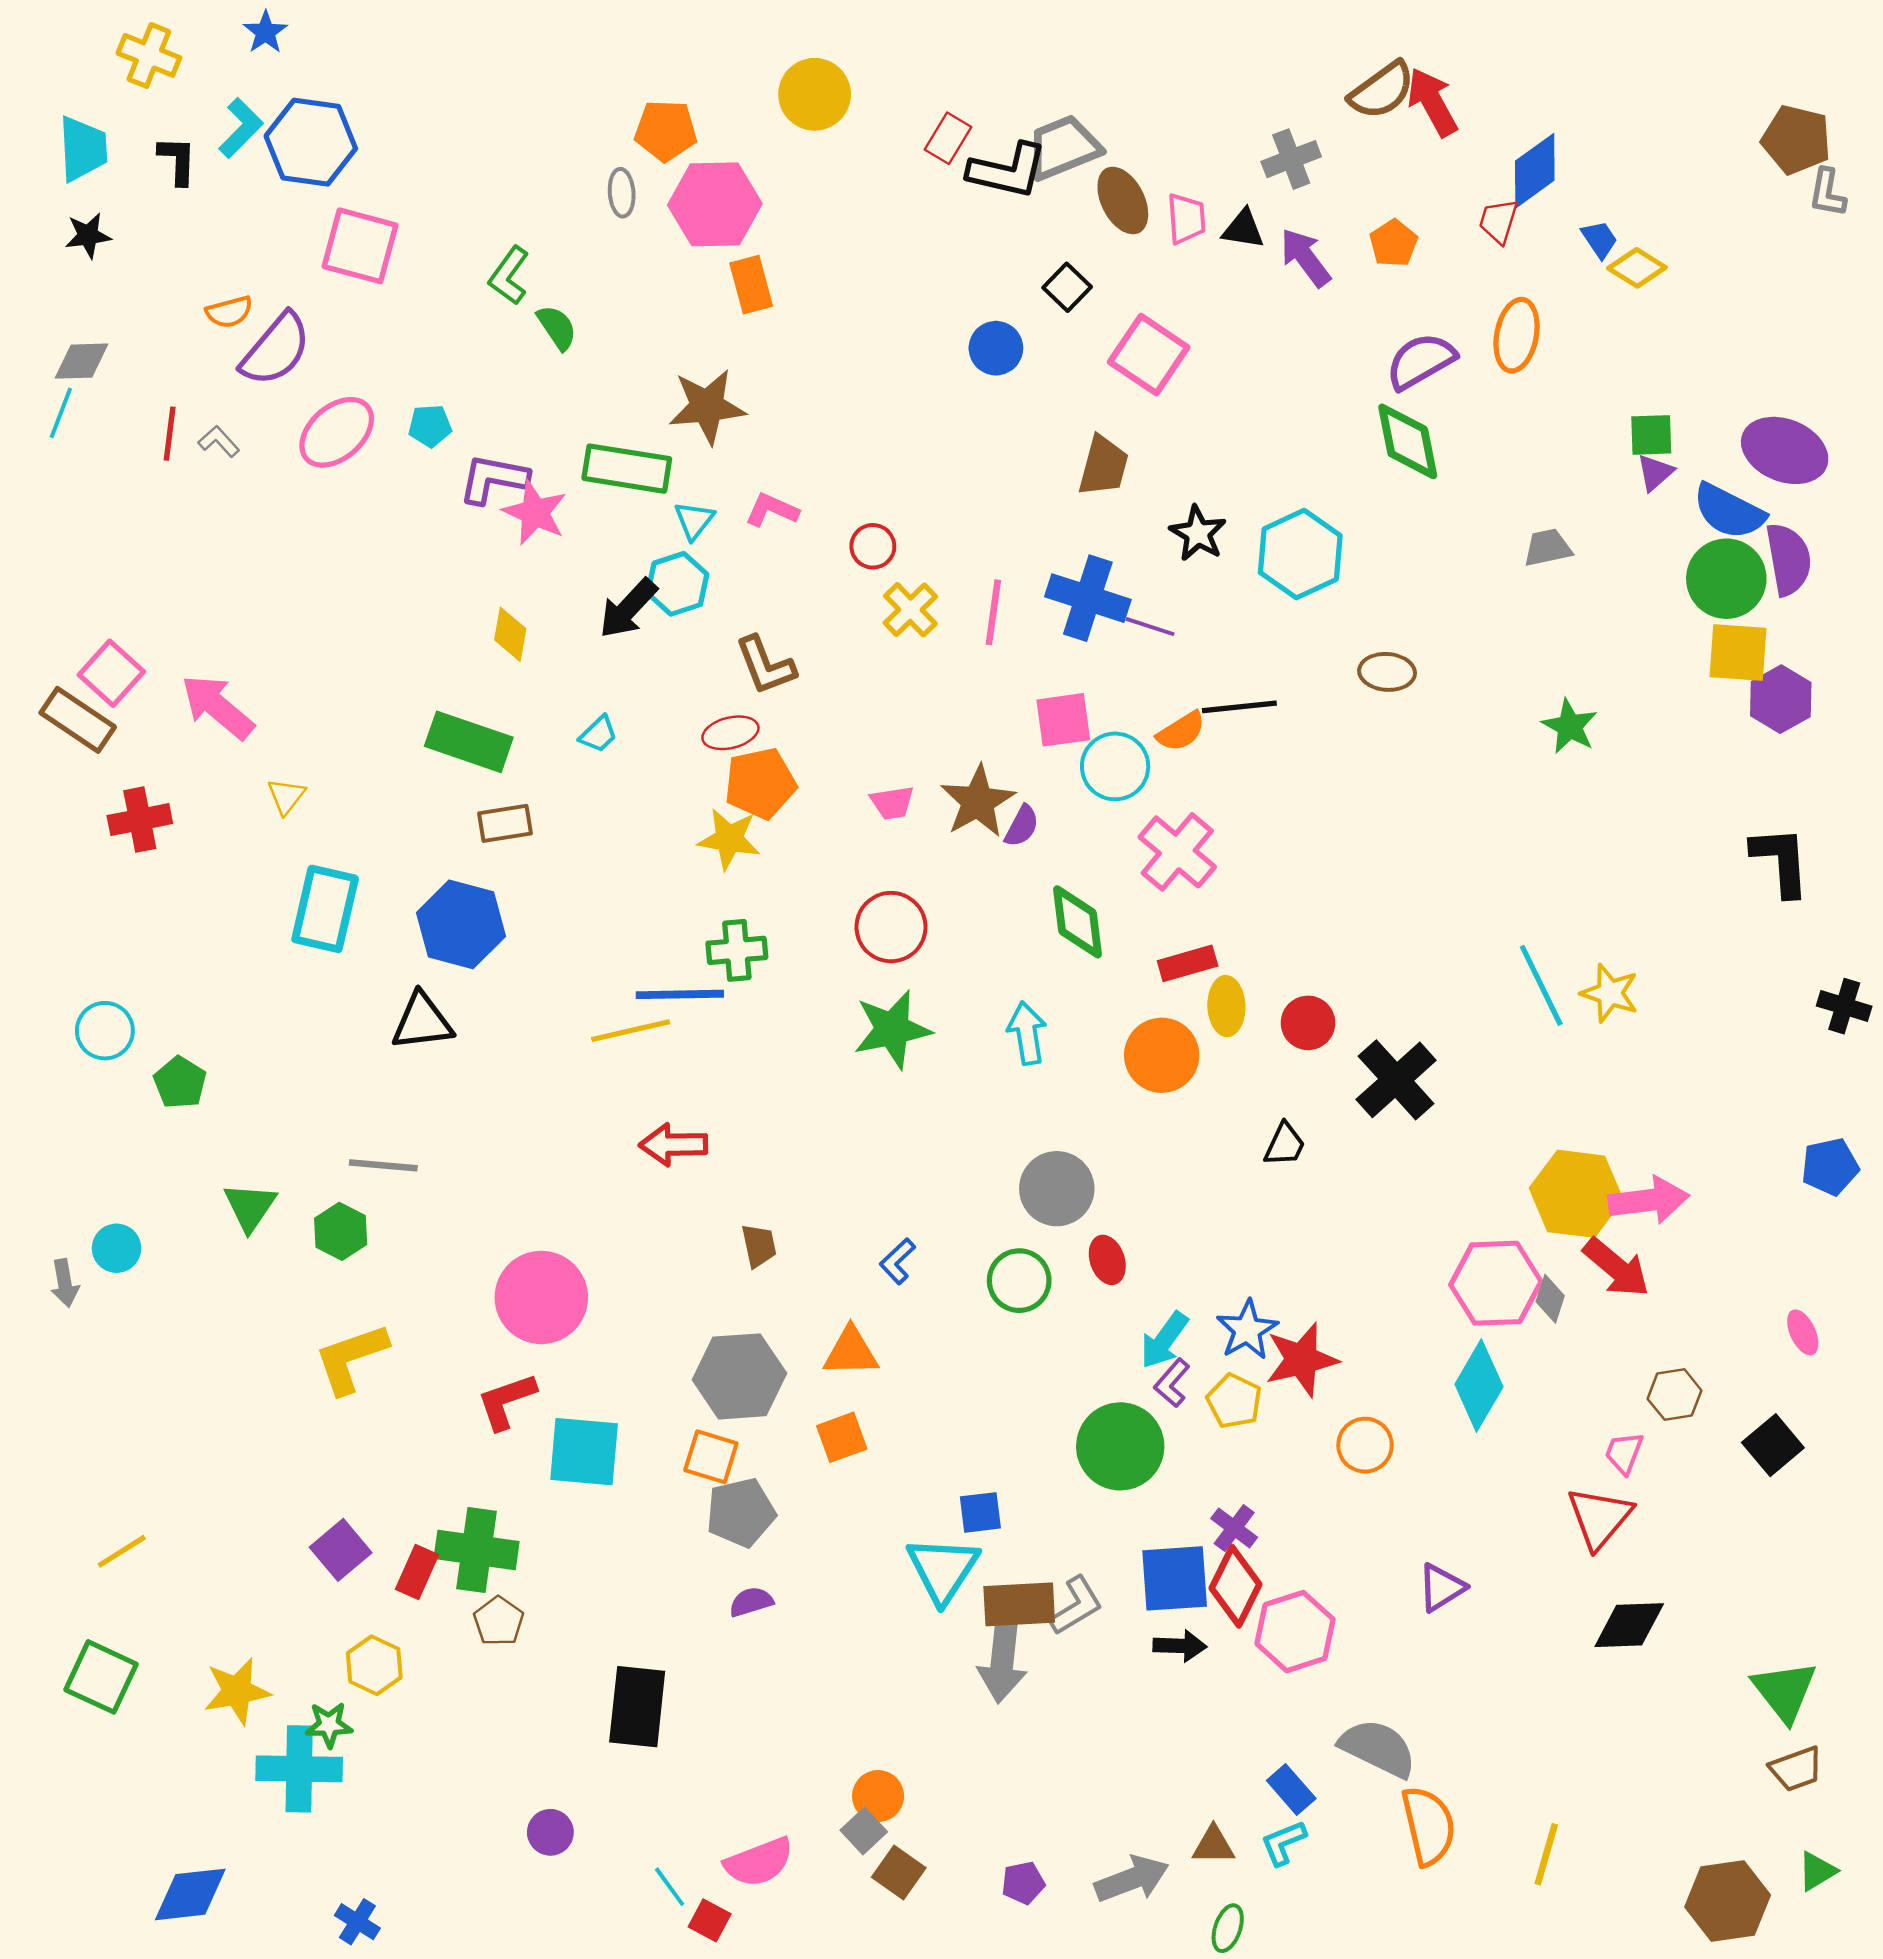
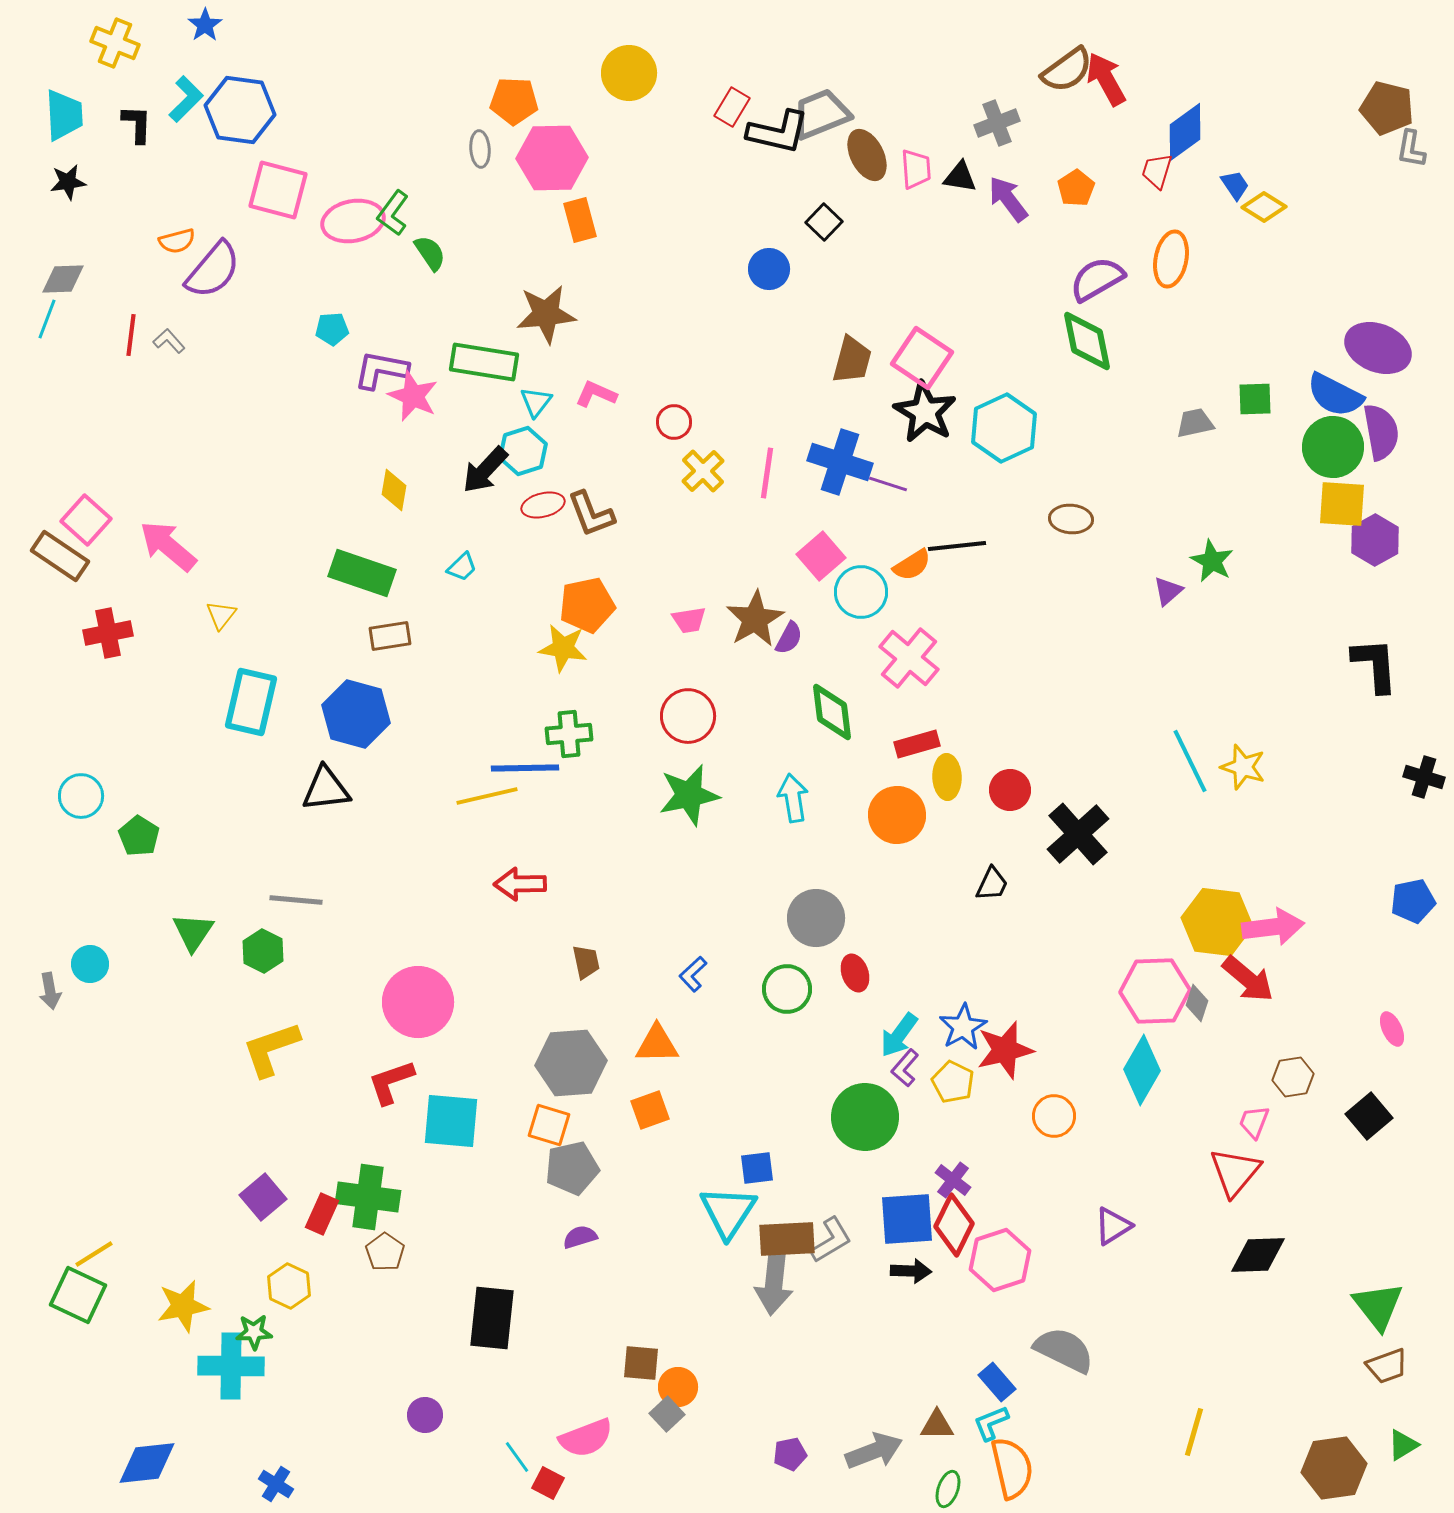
pink square: (1149, 355) -> (922, 358), moved
pink ellipse: (337, 432) -> (353, 221), moved, turned 30
green square: (1651, 435) -> (1255, 399), moved
purple triangle: (1655, 472) -> (1168, 591), moved
black star: (1198, 533) -> (925, 412), size x1.4
pink square: (1063, 720) -> (821, 556), turned -33
red ellipse: (730, 733) -> (543, 505), moved
yellow line: (122, 1551) -> (94, 1254), moved
orange semicircle: (1428, 1826) -> (1012, 1468), moved
brown square: (899, 1872) -> (641, 1363), moved, turned -30

